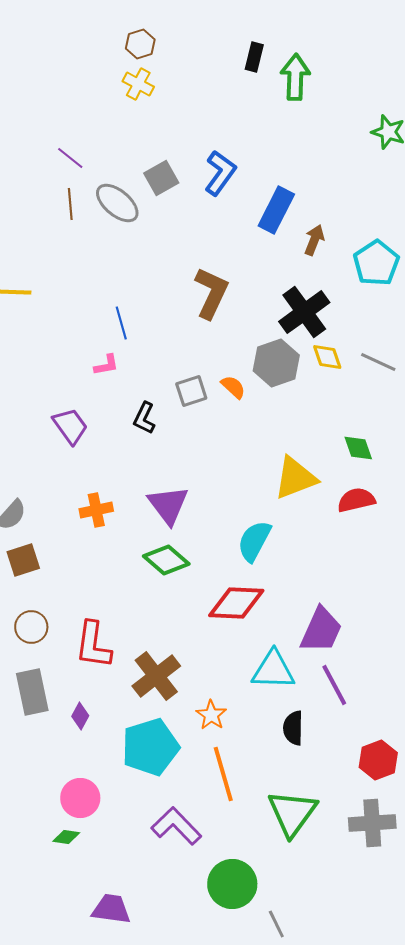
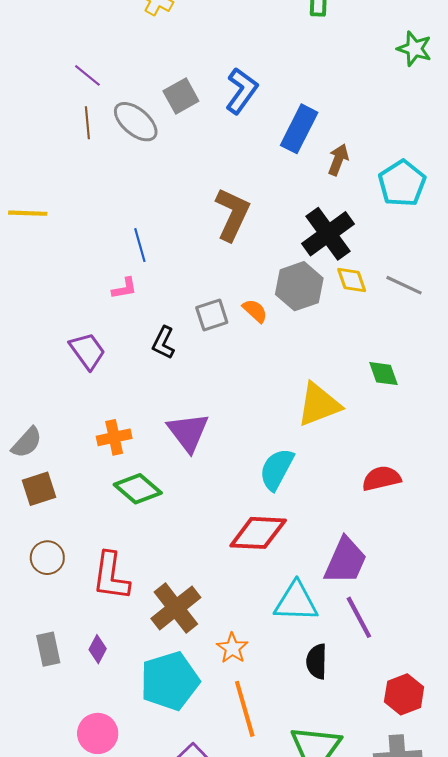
red semicircle: (356, 500) -> (381, 478), moved
green diamond: (166, 560) -> (138, 489), moved
gray rectangle: (32, 692) -> (48, 649), moved, size x0.7

